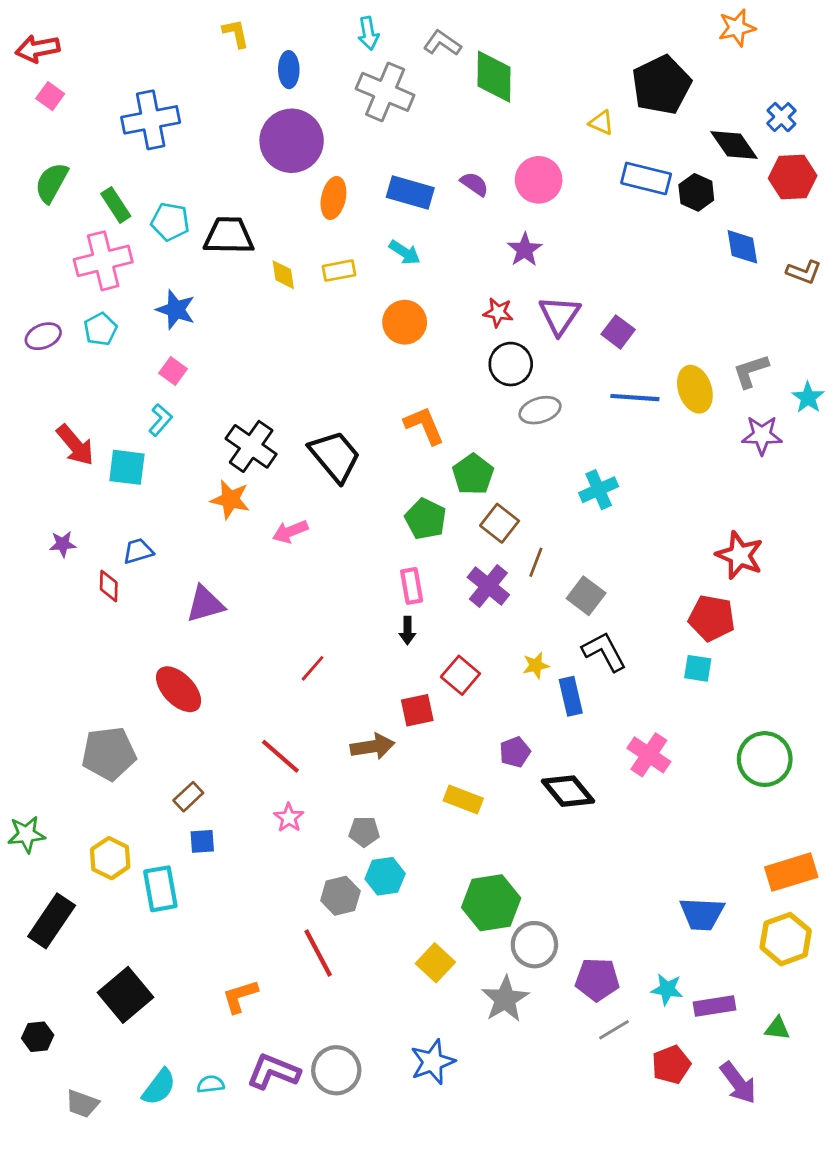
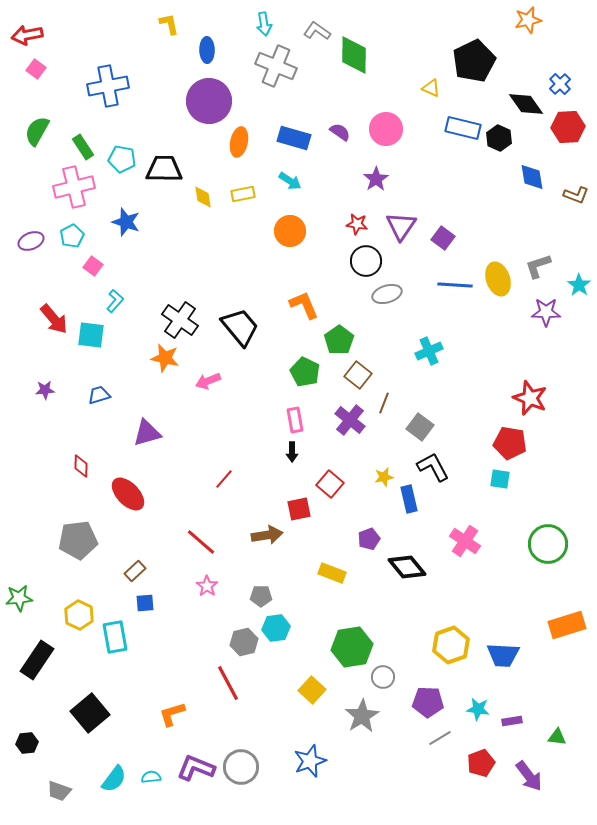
pink square: (173, 371) -> (93, 266), moved
red diamond: (109, 586) -> (81, 466), moved
yellow hexagon: (786, 939) -> (451, 645), moved
gray circle: (534, 945) -> (383, 677), size x0.7
purple rectangle: (714, 1006) -> (512, 721), size x0.7

